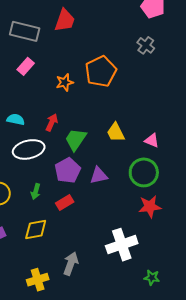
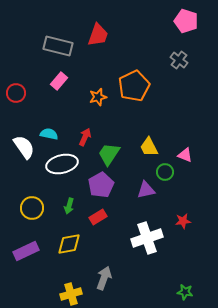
green circle: (144, 172) -> (165, 172), moved, size x0.6
purple triangle: (99, 175) -> (146, 190), moved
red star: (150, 207) -> (183, 221), size x0.7
white cross: (122, 245) -> (147, 238), moved

